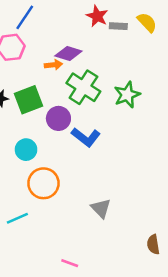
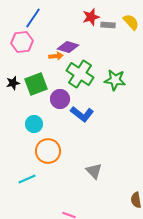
red star: (97, 16) -> (91, 17), turned 30
green star: (127, 95) -> (115, 80), turned 30

